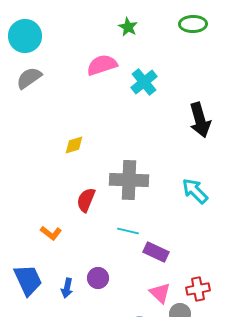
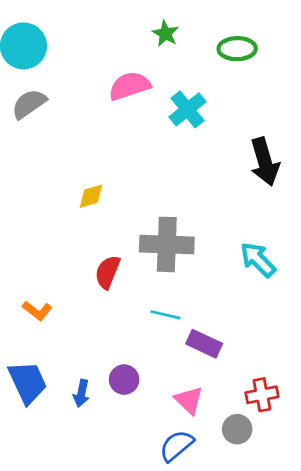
green ellipse: (193, 24) -> (237, 49), moved
orange L-shape: (51, 233) -> (37, 311), moved
pink triangle: (160, 293) -> (189, 400), moved

